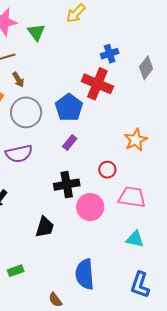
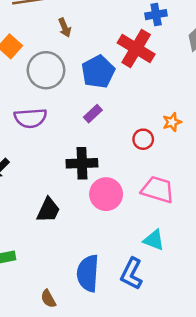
brown arrow: (18, 80) -> (65, 28), moved
orange star: (136, 140) -> (172, 122), size x0.7
red circle: (107, 170) -> (143, 139), moved
blue L-shape: (140, 285) -> (132, 274), moved

